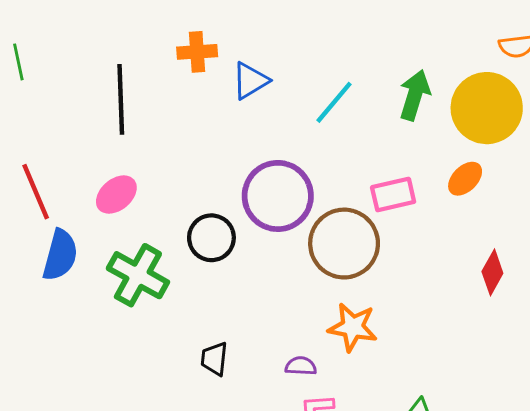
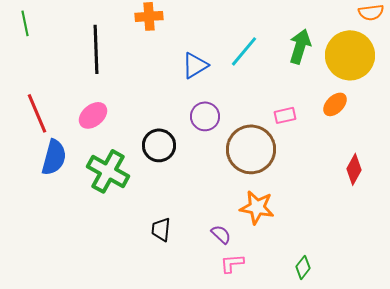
blue triangle: (250, 81) -> (195, 65), moved
pink rectangle: (393, 195) -> (285, 115), size x0.7
purple circle: (278, 196) -> (205, 116), size x0.6
purple semicircle: (301, 366) -> (221, 234), turned 40

